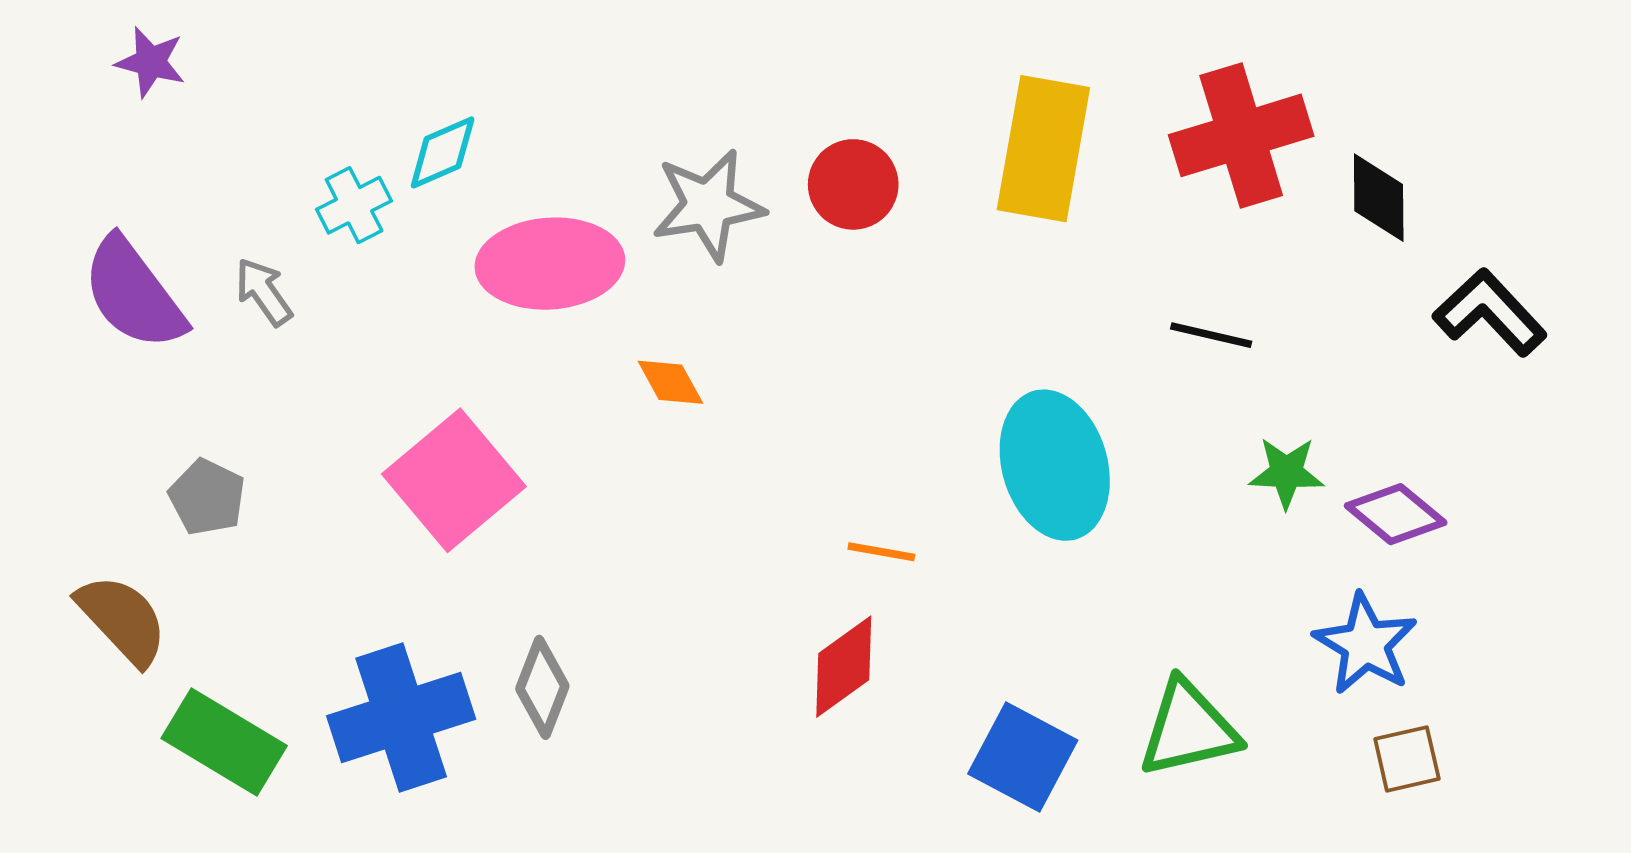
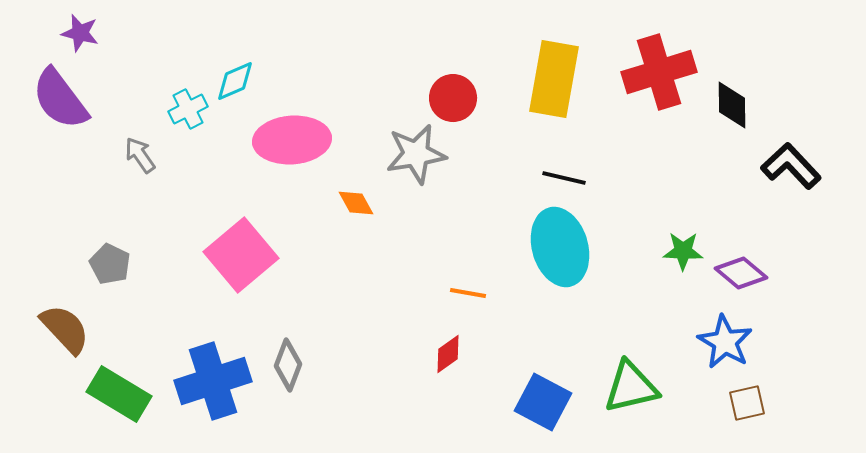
gray star: (708, 205) -> (416, 154), moved
purple semicircle: (134, 294) -> (60, 99), moved
black line: (1211, 335) -> (564, 178), moved
red diamond: (844, 667) -> (448, 354), size x0.7

